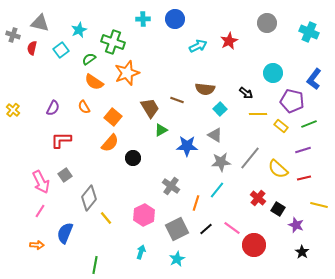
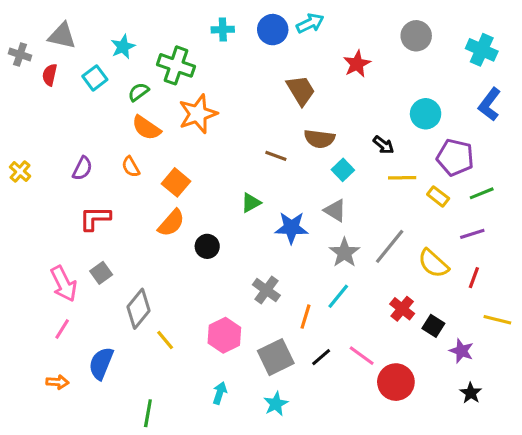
cyan arrow: (198, 46) -> (310, 23), moved
blue L-shape: (314, 79) -> (489, 104), moved
brown trapezoid: (150, 108) -> (301, 90), moved
gray star: (221, 162) -> (344, 253), turned -30
red line: (304, 178) -> (474, 278), turned -56

